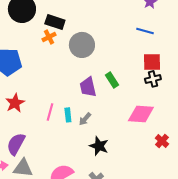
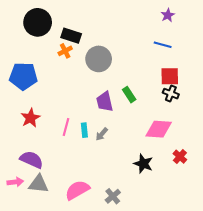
black cross: (153, 79) -> (171, 94), turned 35
purple semicircle: (16, 144) -> (32, 160), turned 85
black star: (99, 146) -> (143, 164), moved

